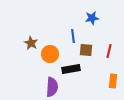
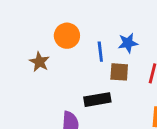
blue star: (92, 18) -> (128, 43), moved
orange circle: (50, 54) -> (67, 36), moved

